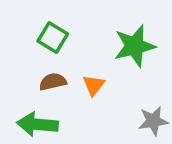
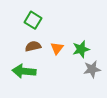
green star: (135, 46) -> (81, 49), moved, size x0.7

